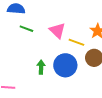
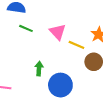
blue circle: (65, 65) -> (60, 85), moved

